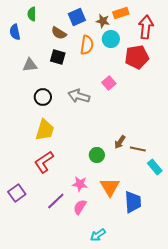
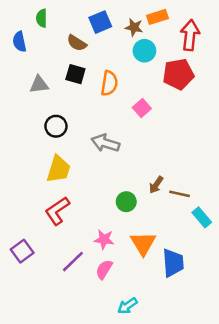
orange semicircle: (87, 45) -> (109, 83), moved
gray arrow: (79, 96) -> (105, 143), moved

